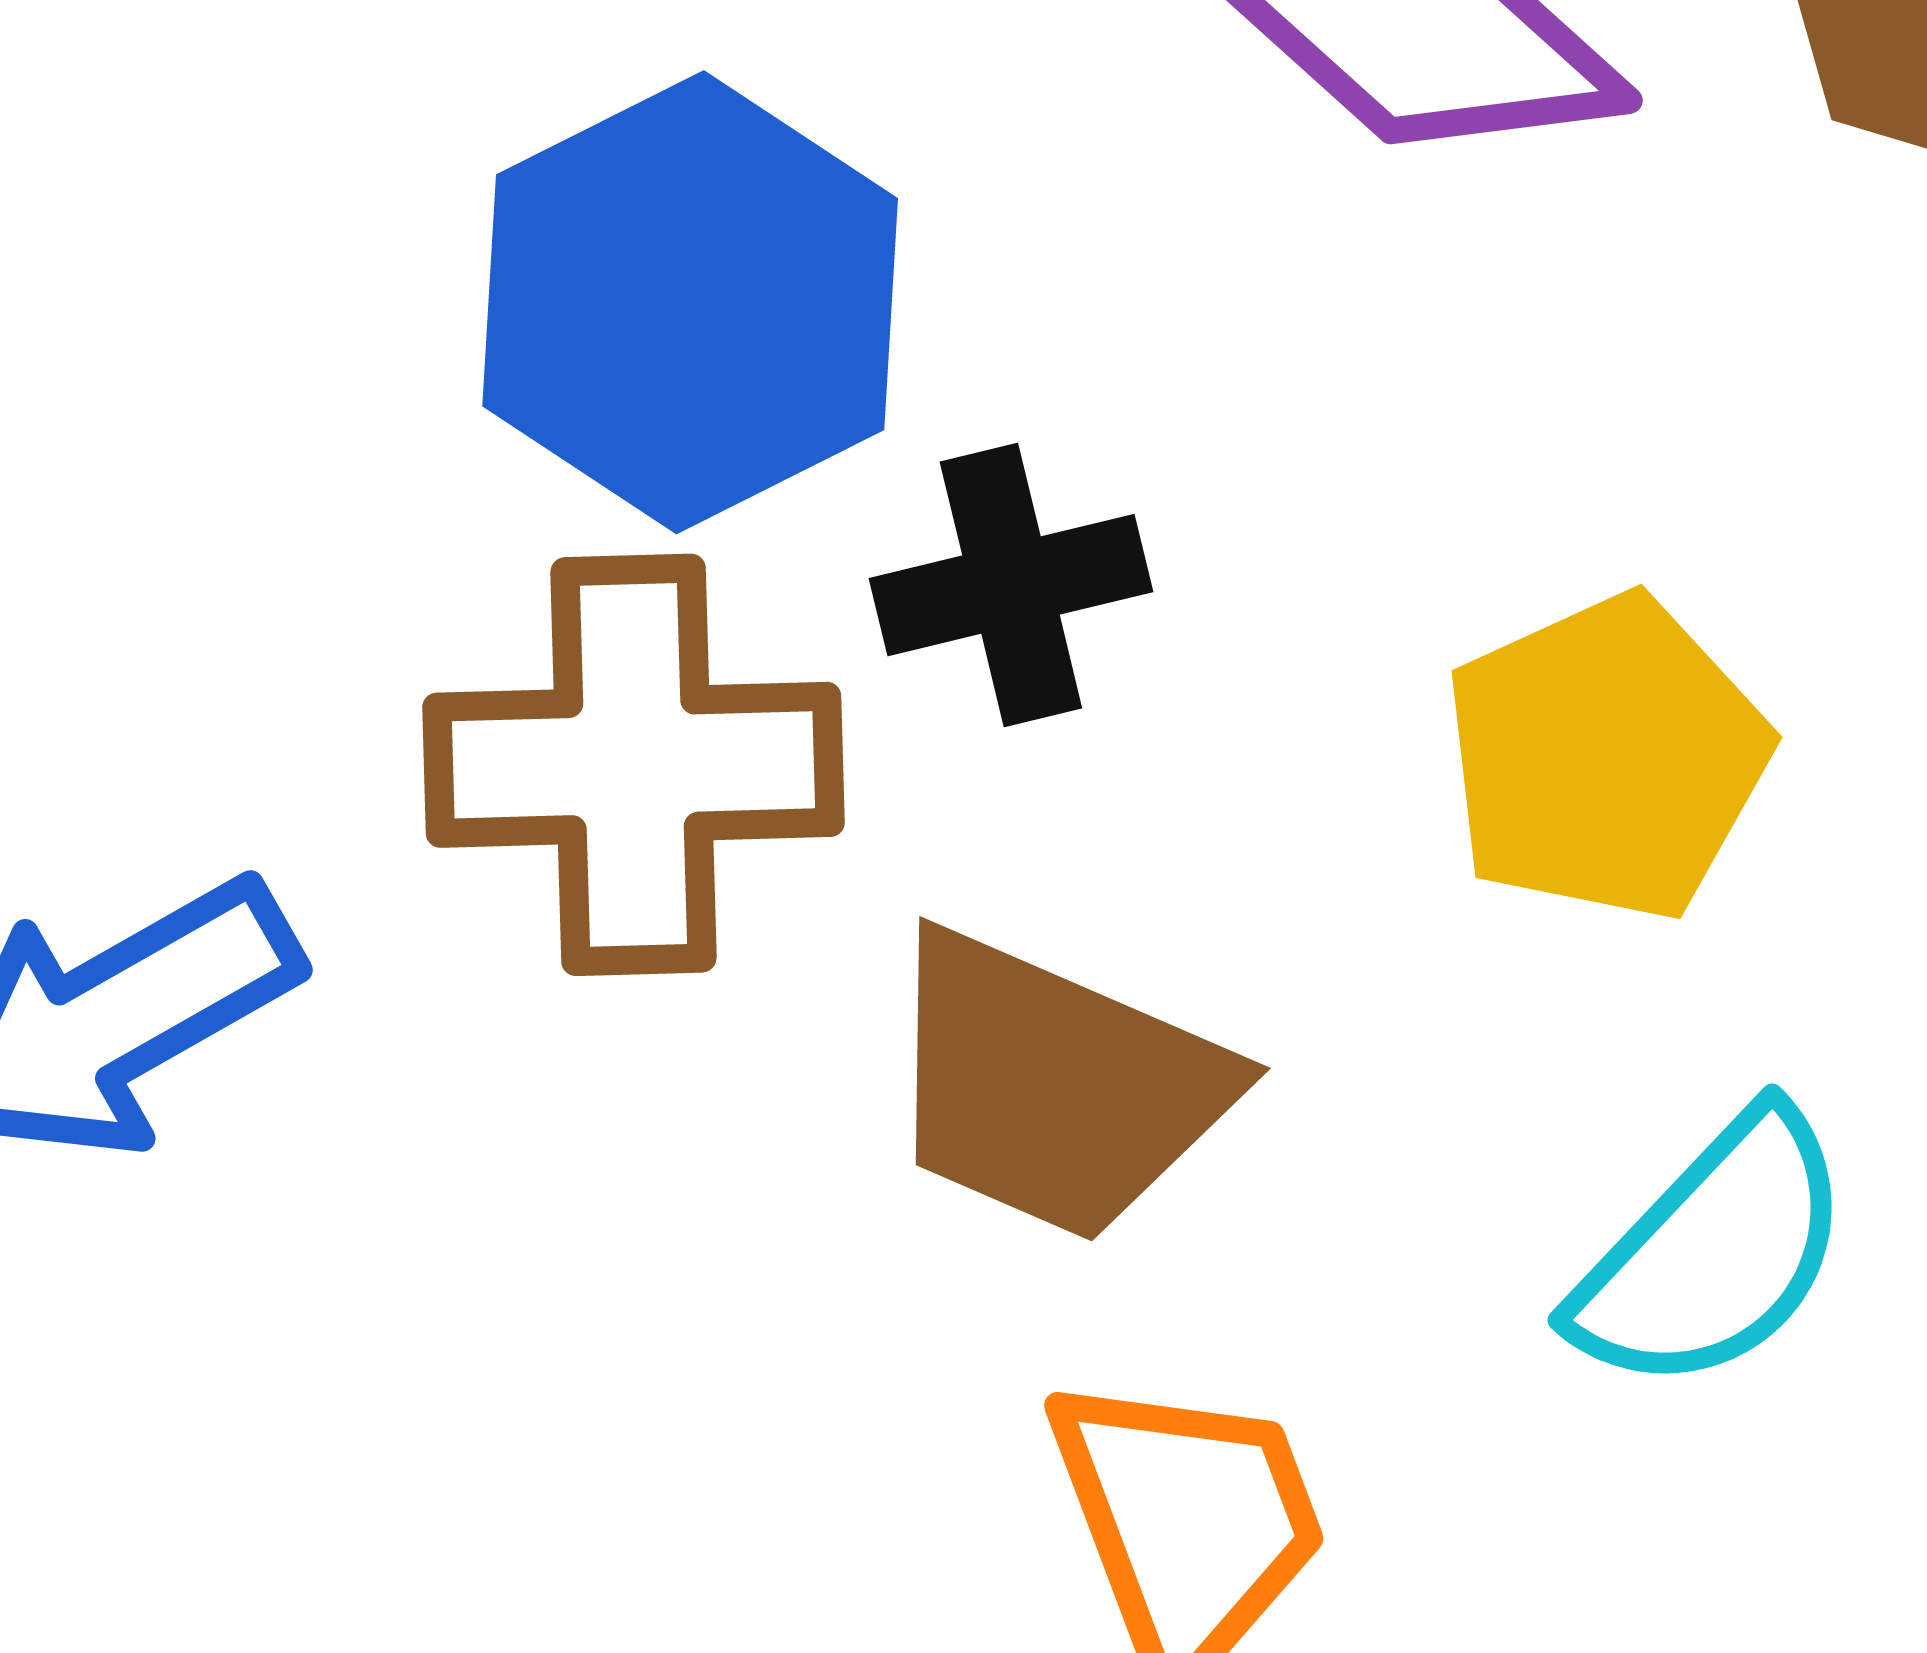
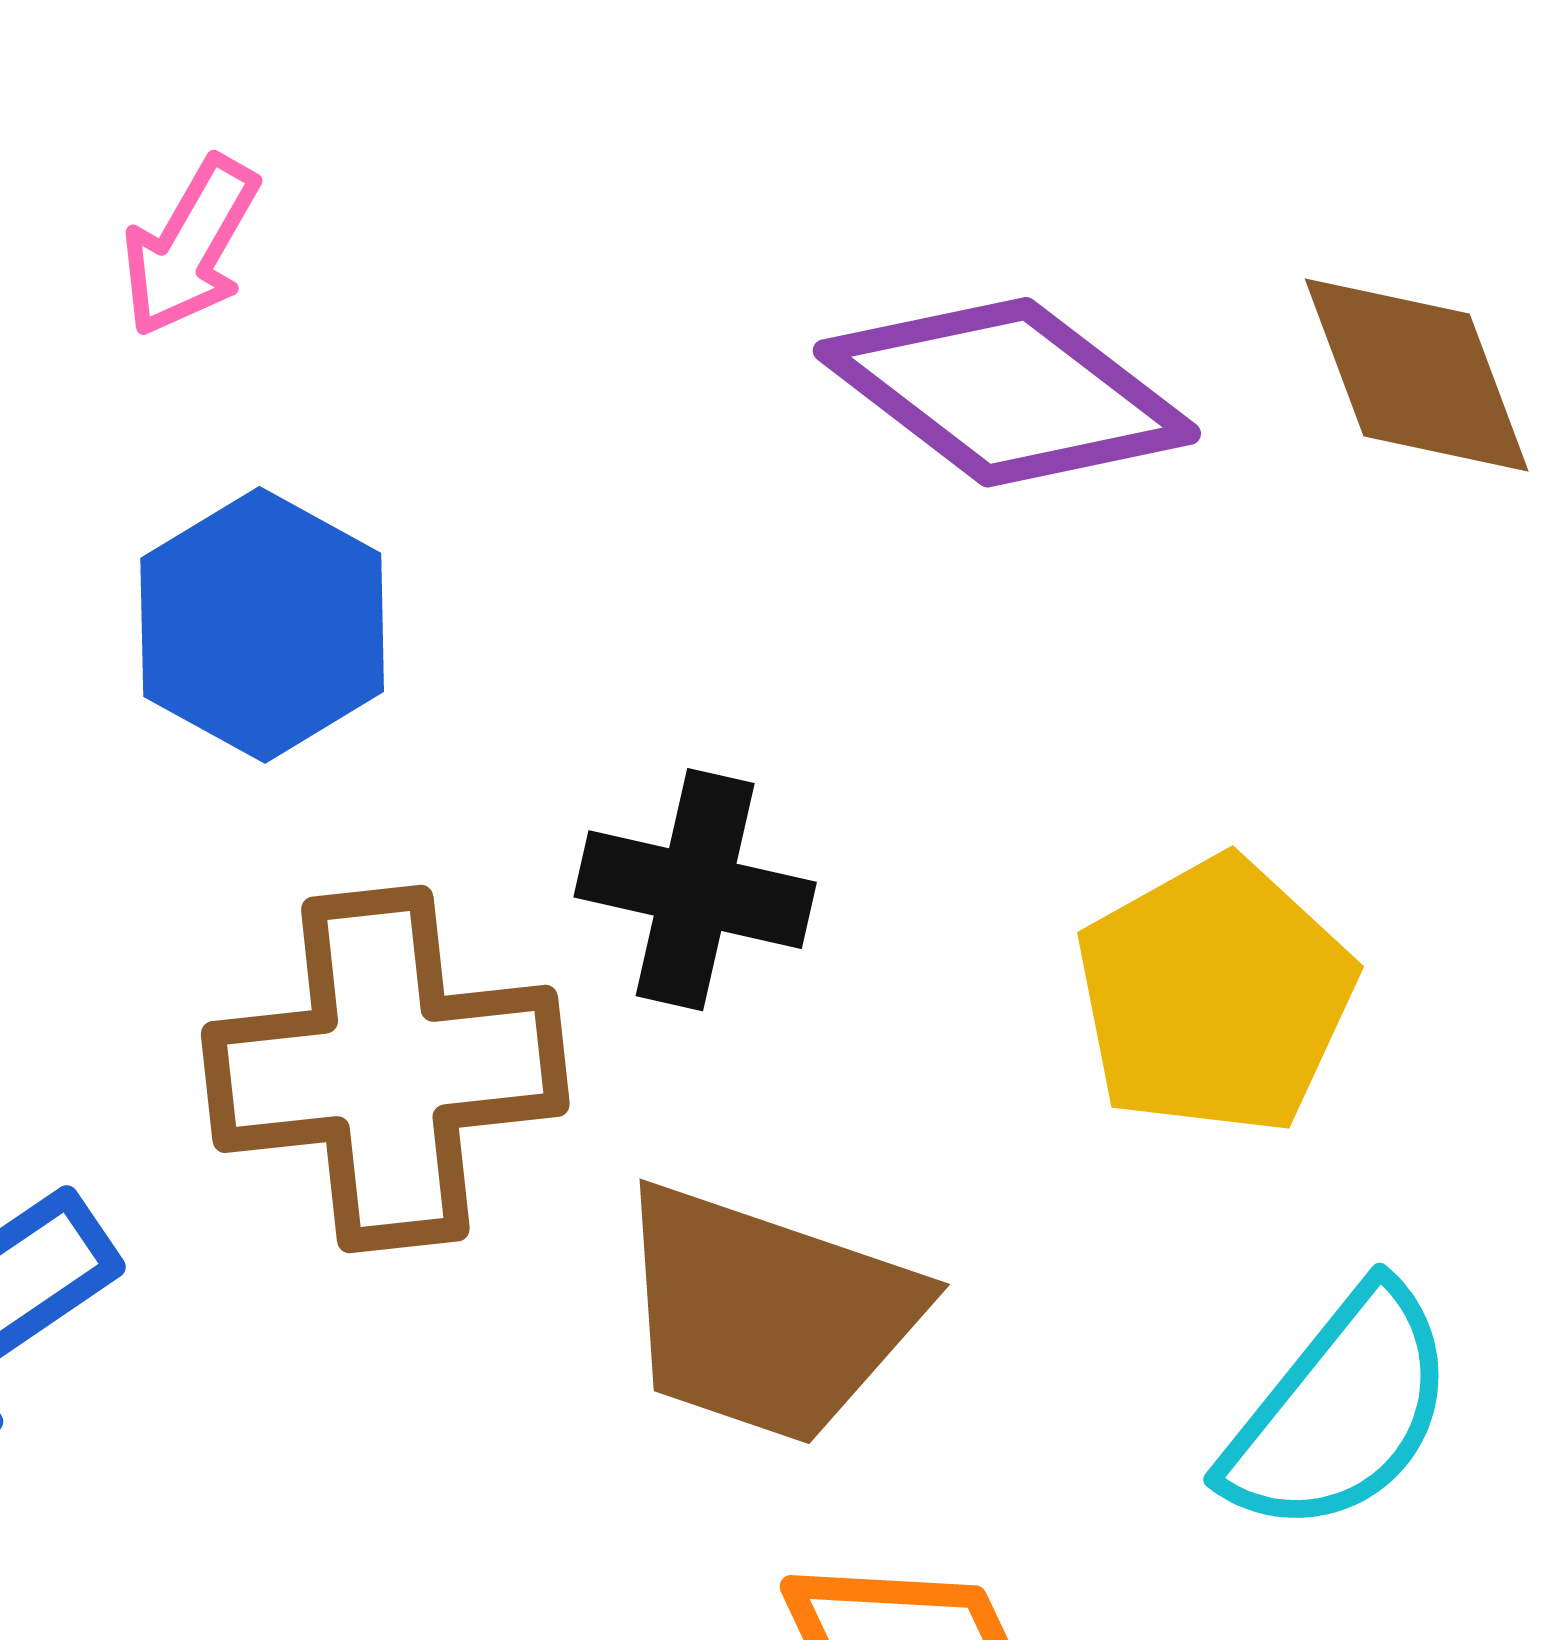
blue hexagon: (690, 302) -> (262, 625), moved, size x0.7
black cross: (1011, 585) -> (695, 890), turned 31

